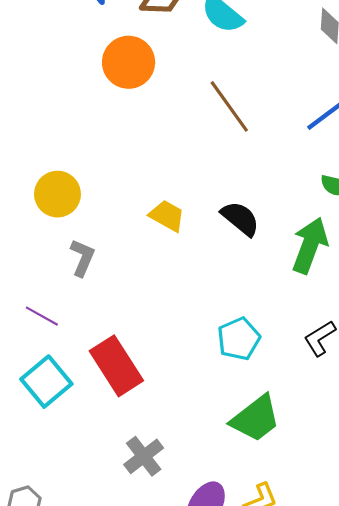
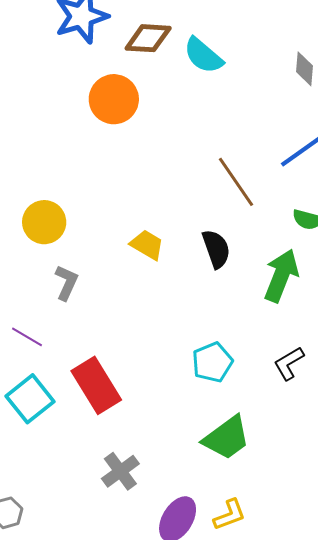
brown line: (229, 106) -> (236, 182), moved
black semicircle: (240, 219) -> (216, 249), turned 30

